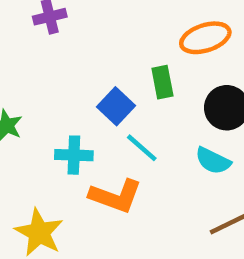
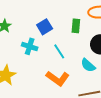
blue square: (116, 106) -> (45, 27), moved
orange L-shape: (116, 196) -> (58, 78), moved

